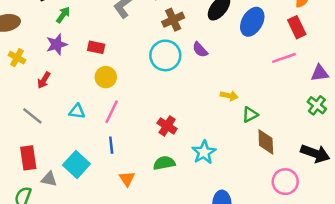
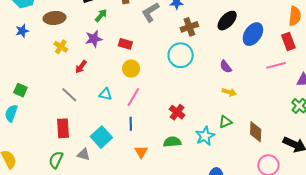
purple semicircle: (200, 50) -> (226, 67), moved
green triangle: (250, 114) -> (225, 122), moved
gray triangle: (49, 179) -> (84, 154), moved

